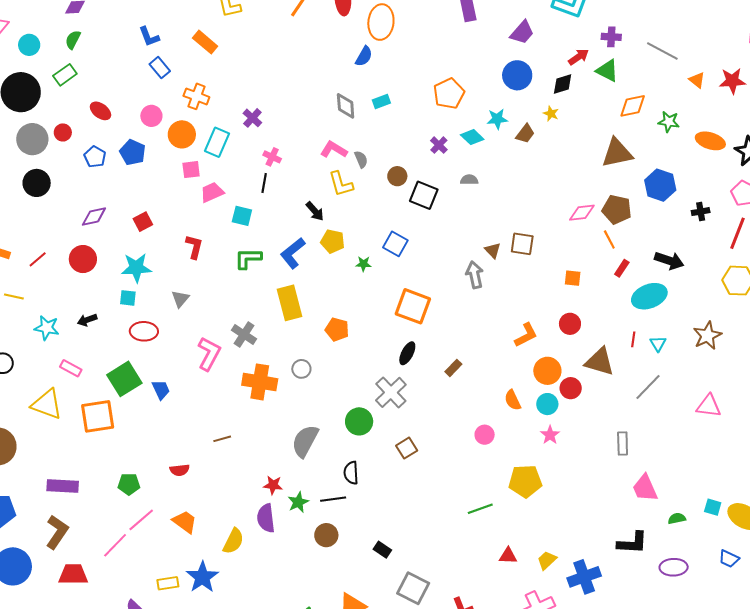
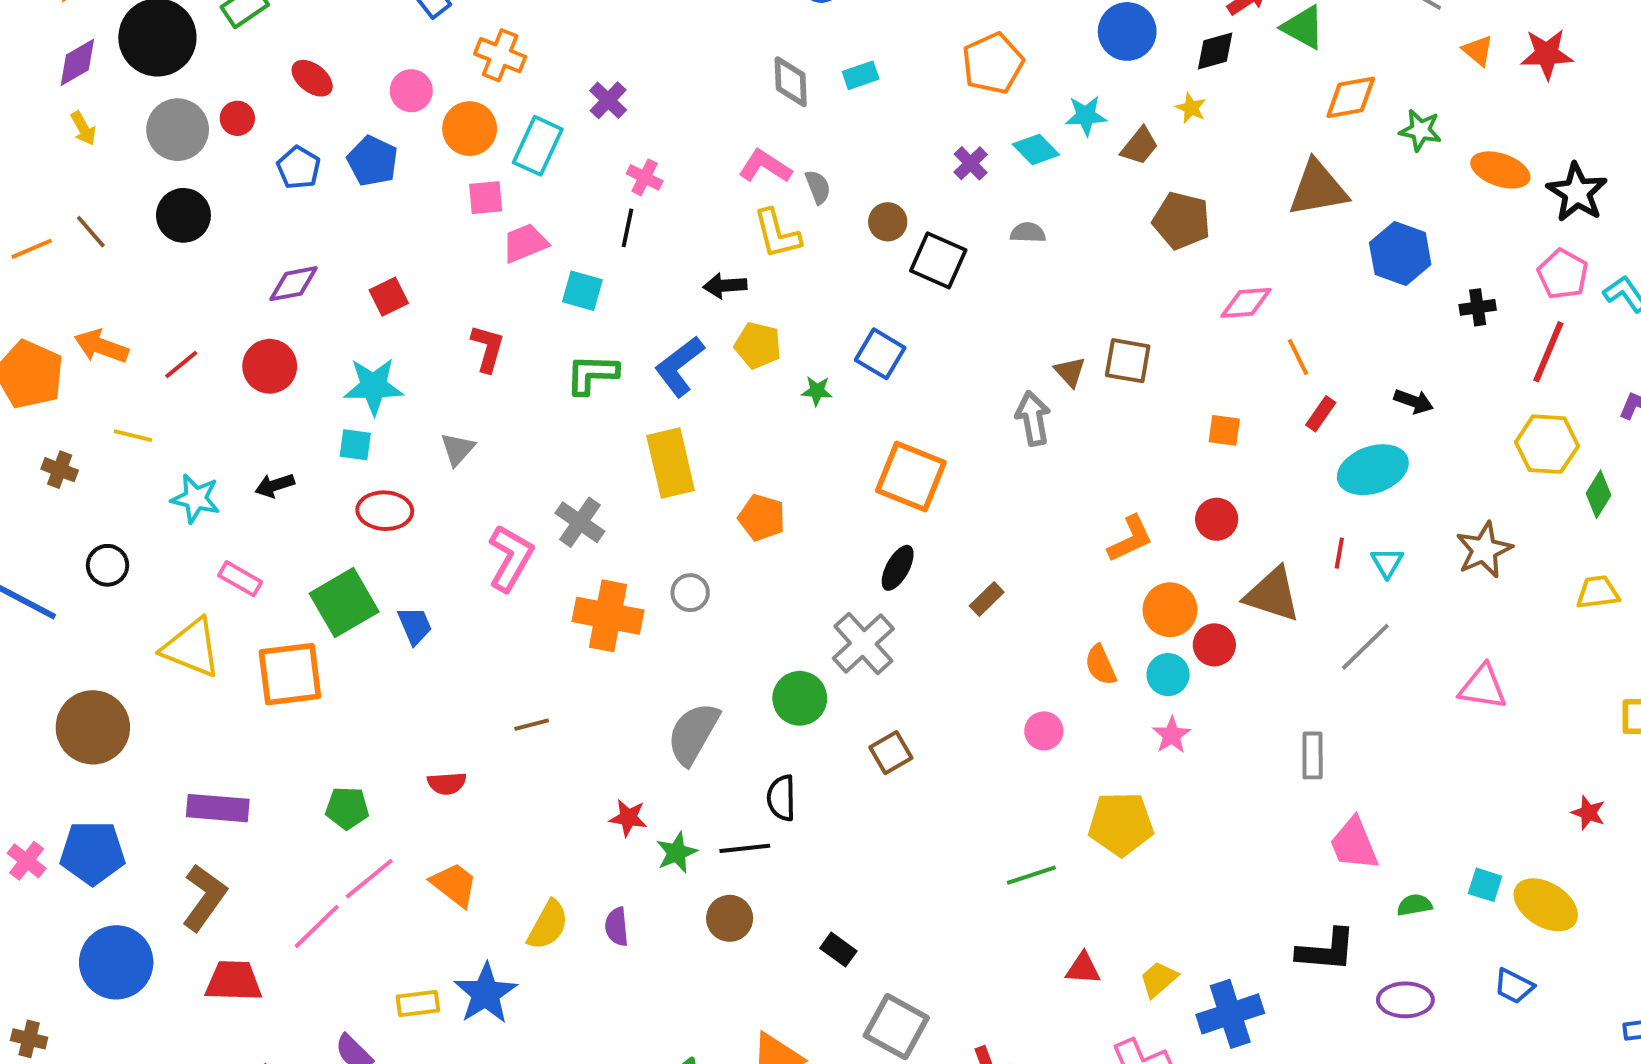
brown pentagon: (617, 209) -> (1182, 221), moved
black arrow: (315, 211) -> (725, 286), turned 125
black arrow: (669, 261) -> (1414, 401), size x0.7
purple semicircle: (266, 518) -> (617, 927), moved, size x0.7

